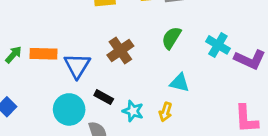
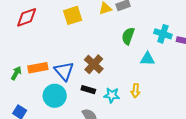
brown cross: (120, 50) -> (94, 64), moved
cyan triangle: (180, 83) -> (148, 59), moved
cyan circle: (69, 109) -> (55, 96), moved

